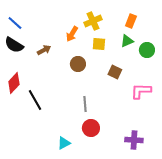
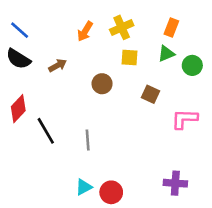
orange arrow: (72, 34) -> (85, 31), moved
gray line: (85, 104) -> (88, 140), moved
red circle: (91, 128) -> (111, 192), moved

